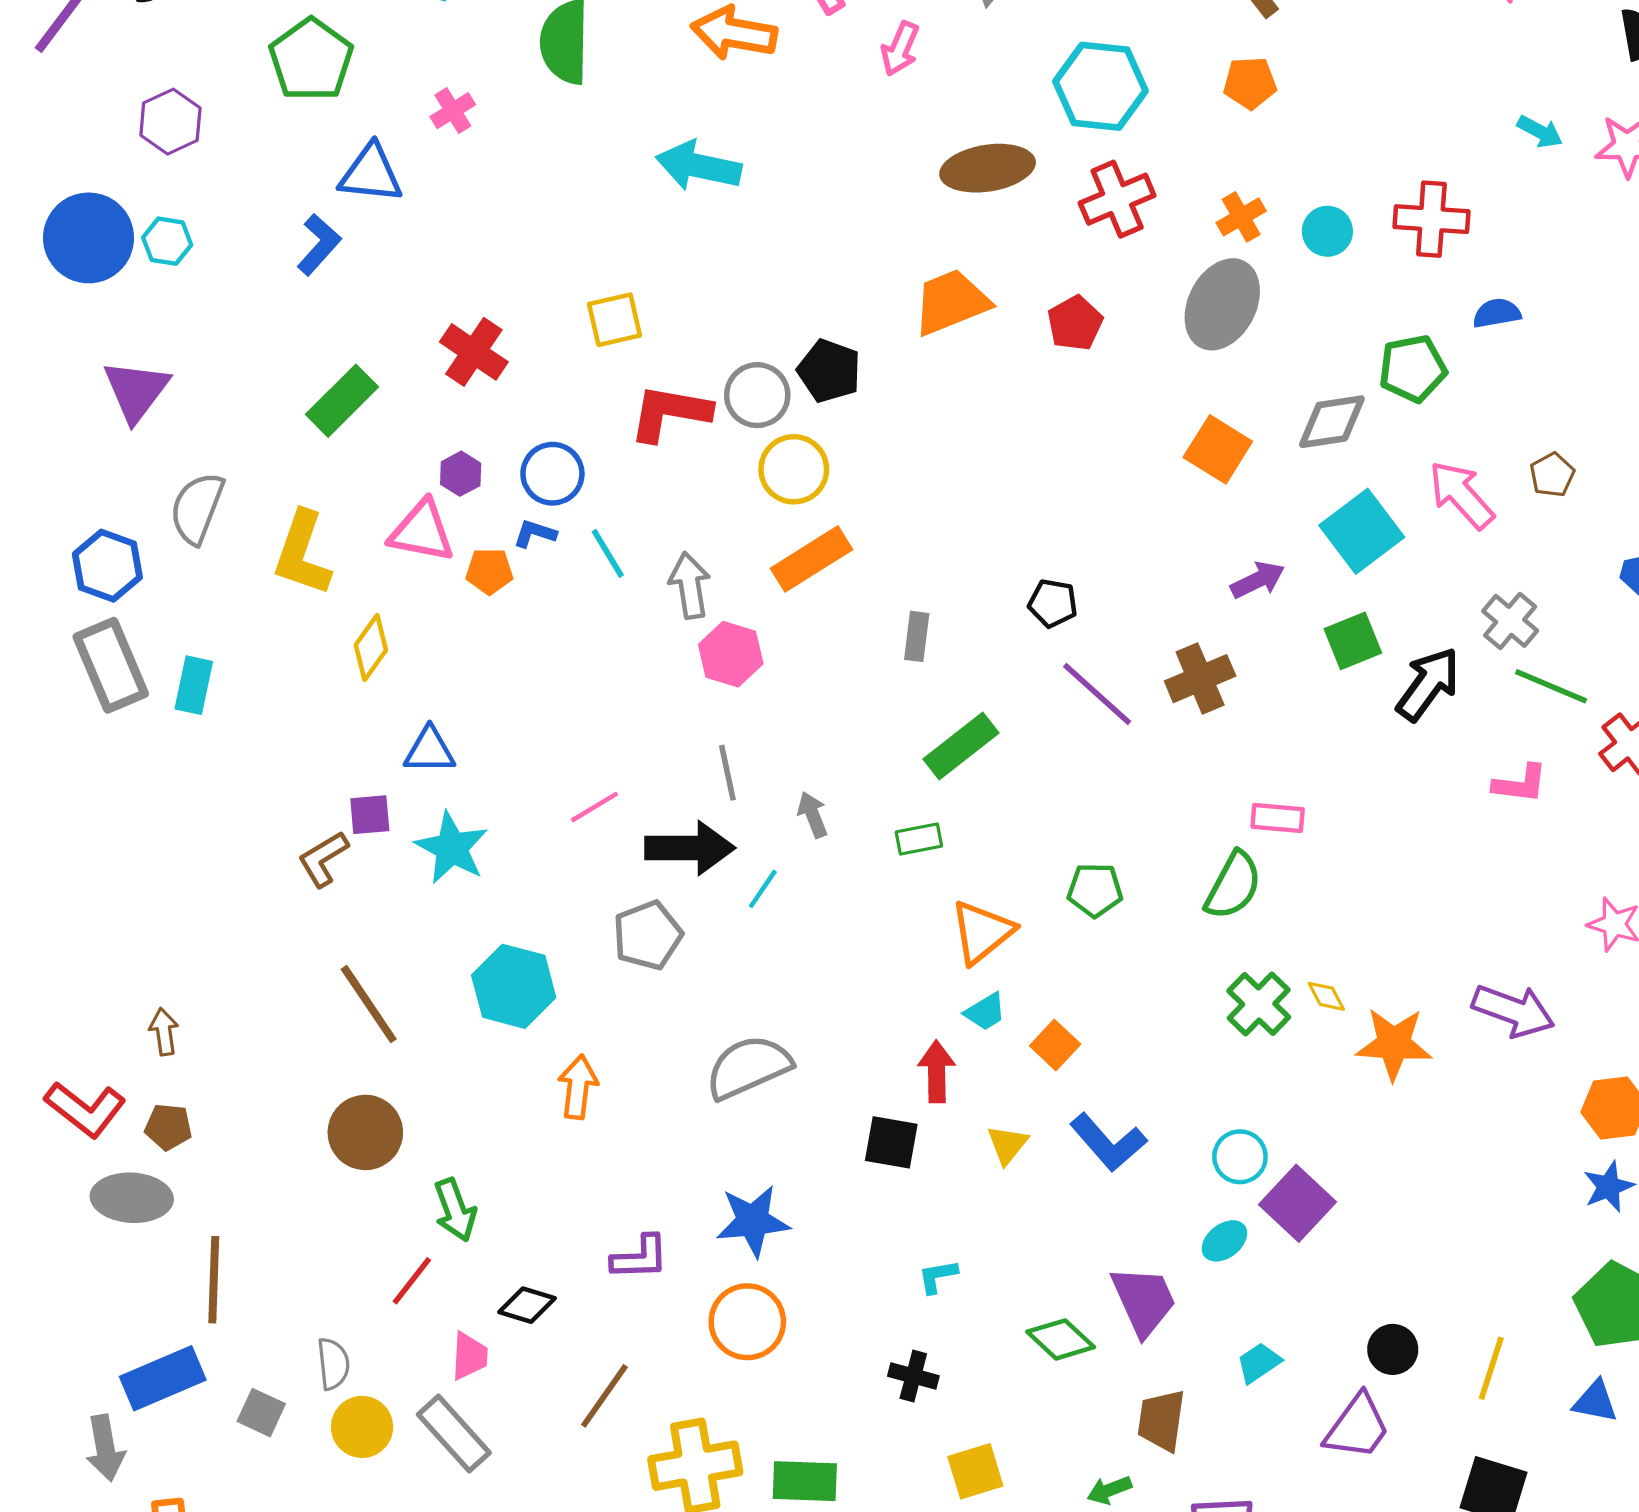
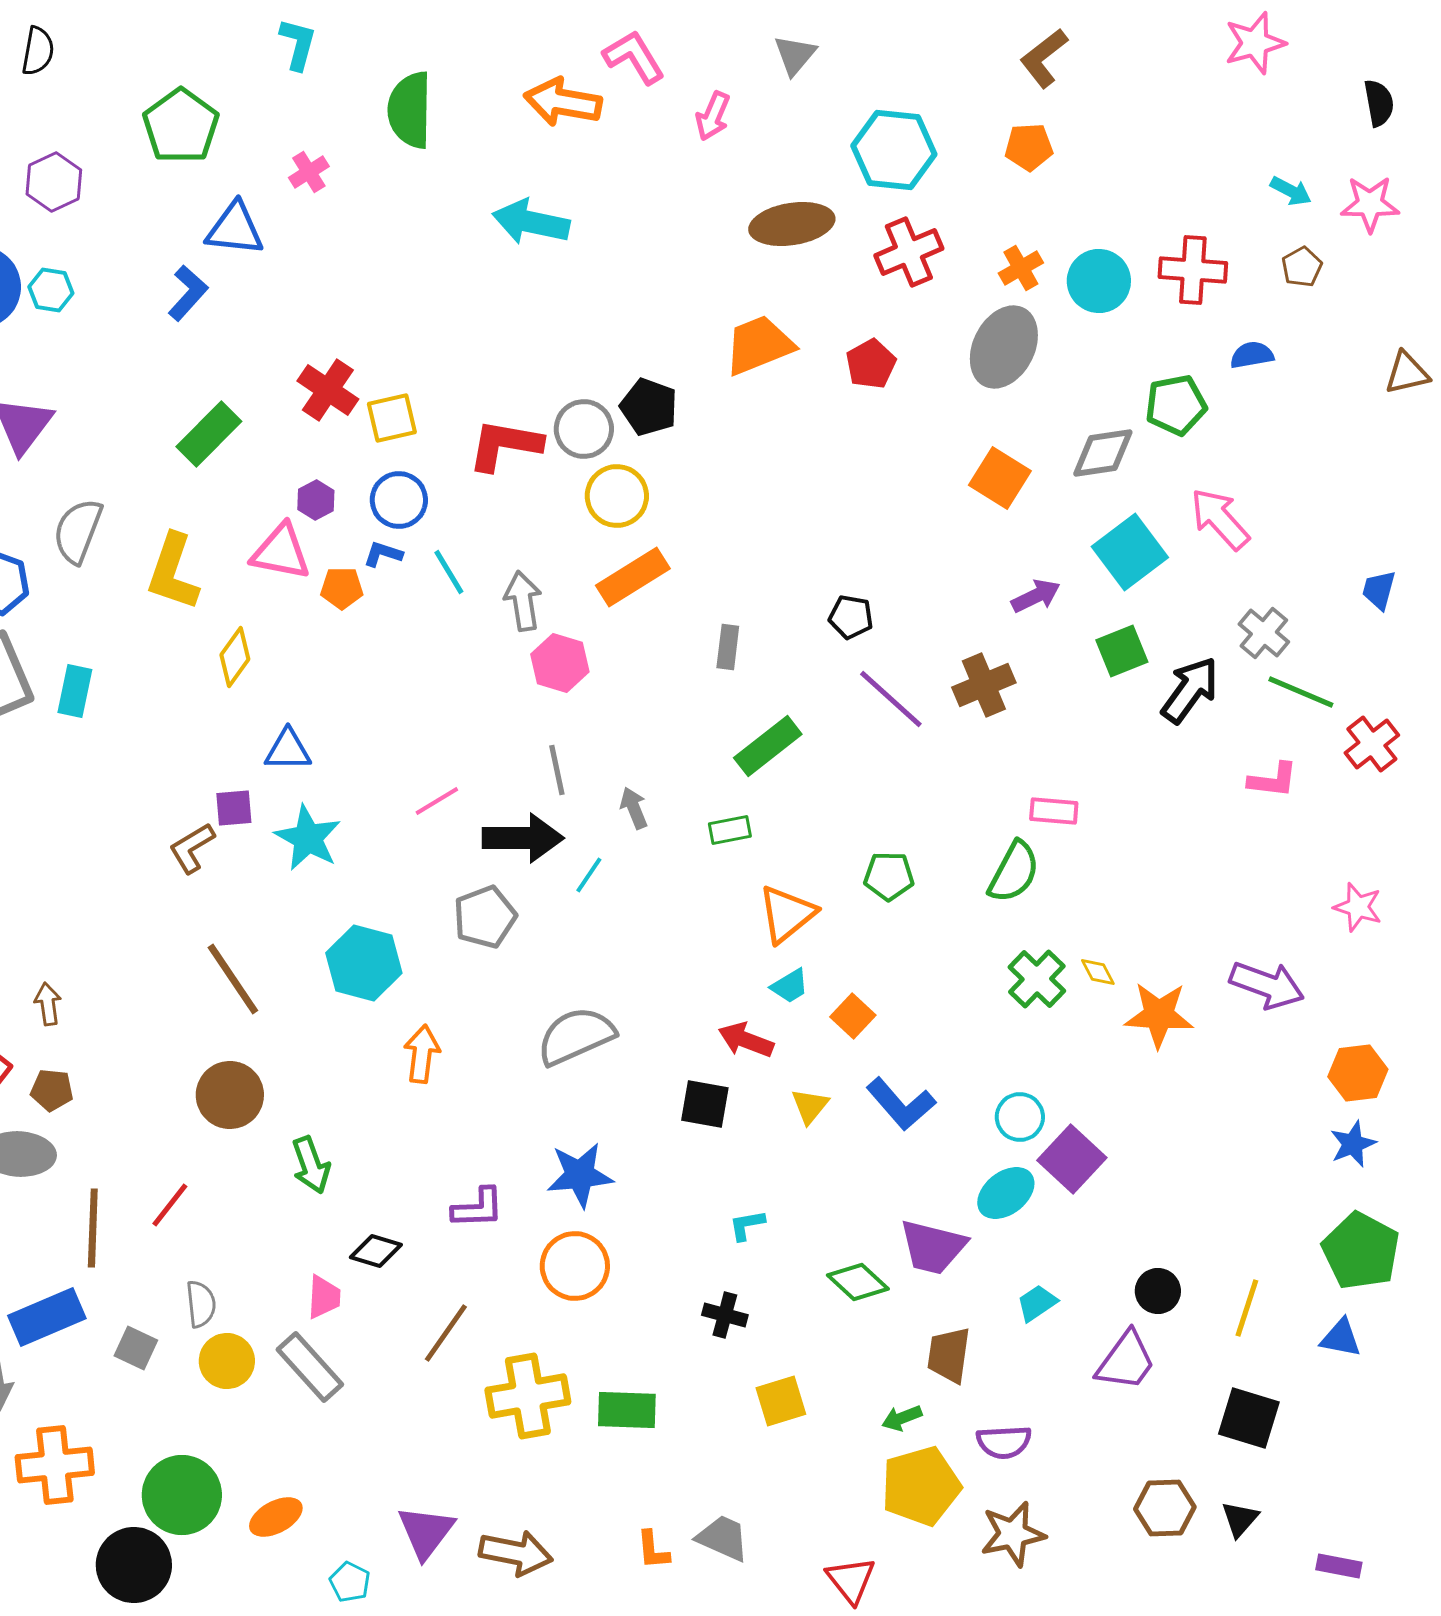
cyan circle: (1327, 231) -> (1099, 281), size x1.4
yellow square: (614, 320) -> (392, 418), moved
brown pentagon: (1552, 475) -> (1302, 267), moved
red arrow: (937, 1072) -> (746, 1040), turned -68
cyan ellipse: (1224, 1241) -> (1006, 1193), size x1.4
red line: (412, 1281) -> (170, 1205), moved
purple trapezoid: (1144, 1301) -> (933, 1247), turned 128

